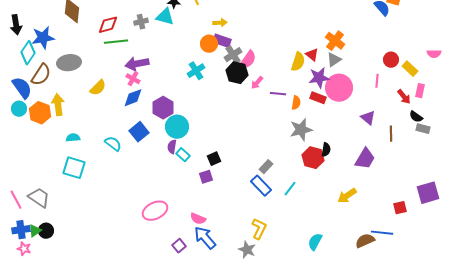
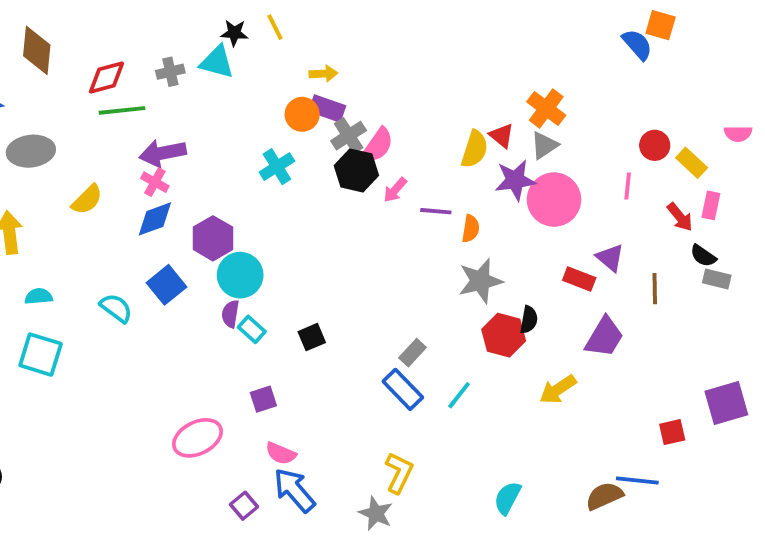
red rectangle: (318, 98) -> (579, 279), moved
purple square: (206, 177) -> (263, 399), moved
yellow arrow: (347, 196) -> (558, 389), moved

